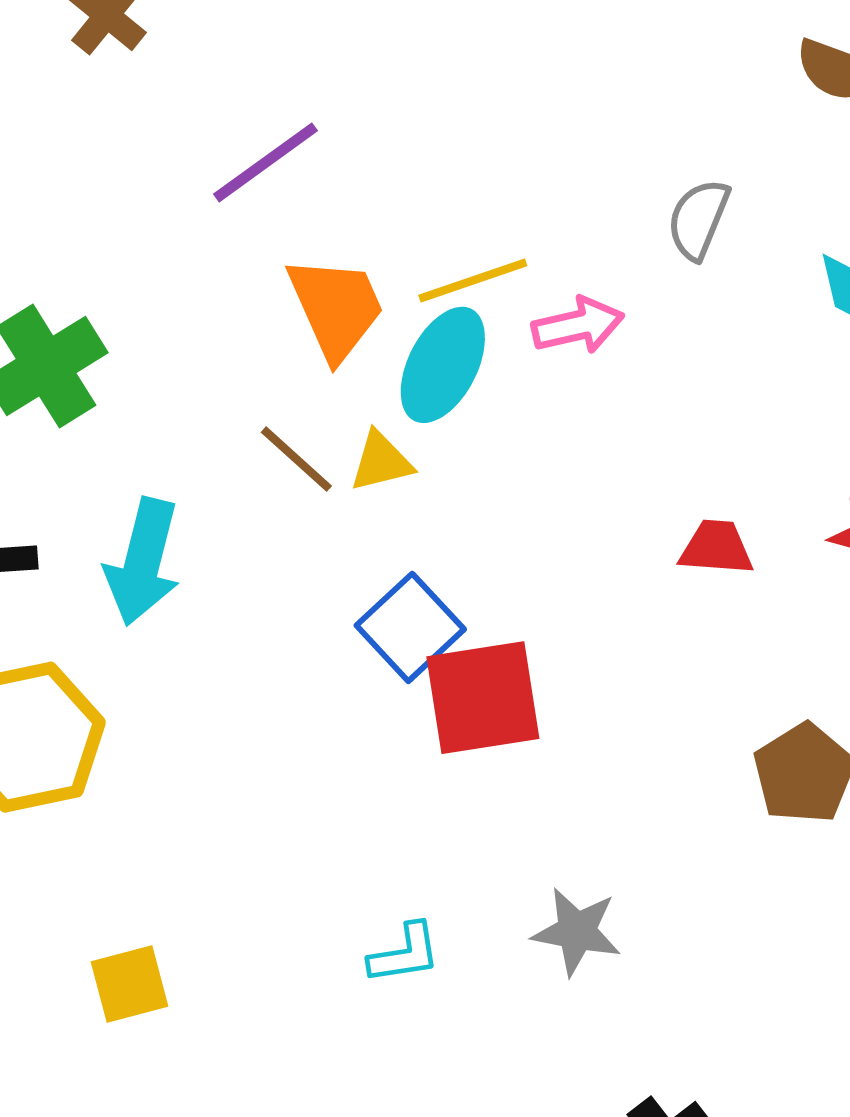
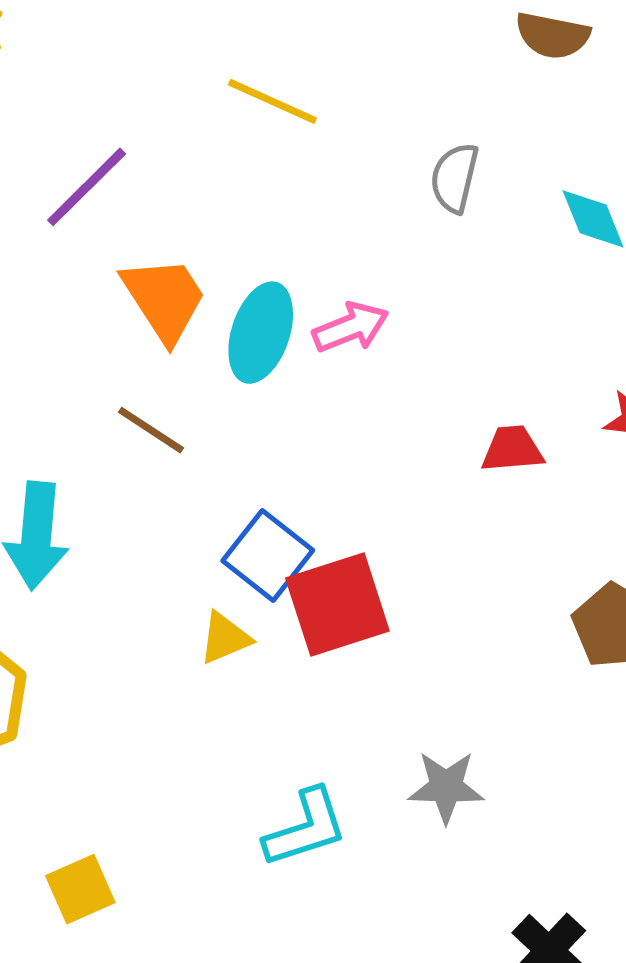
yellow line: (473, 281) -> (272, 101), moved, turned 52
pink arrow: (578, 325) -> (351, 327), moved
yellow triangle: (381, 462) -> (225, 638), moved
cyan L-shape: (405, 954) -> (306, 828), size x1.4

